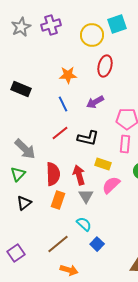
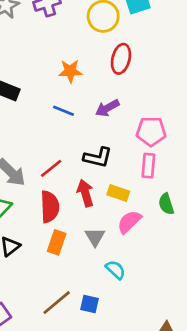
blue line: (63, 104) -> (63, 111), turned -42
red line: (60, 133) -> (51, 168), moved
red arrow: (79, 175) -> (85, 193), moved
cyan semicircle: (84, 224) -> (115, 270), moved
blue square: (97, 244) -> (89, 304), moved, turned -32

